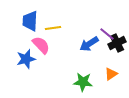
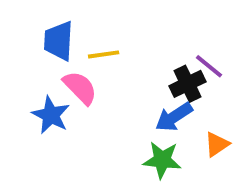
black cross: (117, 43) -> (188, 84), moved
blue arrow: (89, 44) -> (174, 117), moved
blue star: (26, 59) -> (51, 115), turned -30

